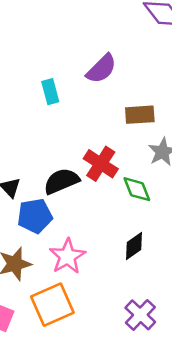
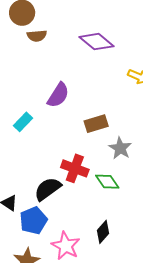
cyan rectangle: (50, 92) -> (23, 122), turned 72
black diamond: (134, 246) -> (103, 232), moved

